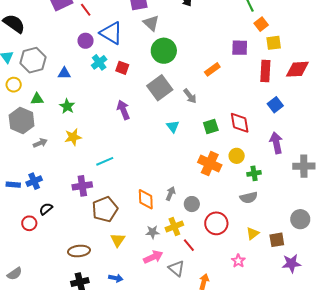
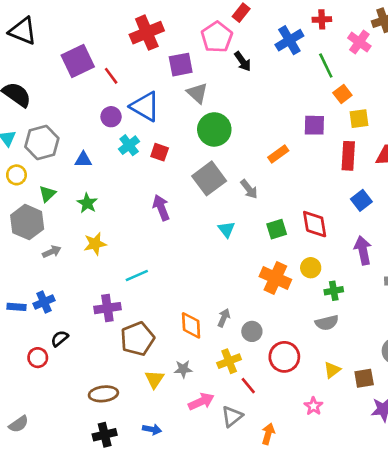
green triangle: (37, 99) -> (47, 194), turned -40
gray star: (153, 232) -> (183, 369), moved
gray triangle: (176, 268) -> (232, 416), turned 42

